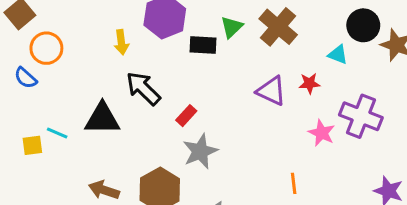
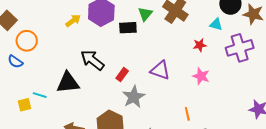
yellow arrow: (121, 42) -> (73, 21), moved, turned -112
purple triangle: (271, 91) -> (160, 70), moved
purple cross: (361, 116) -> (240, 48), moved, turned -32
pink star: (322, 133) -> (201, 76), moved
orange line: (294, 183) -> (187, 114), moved

